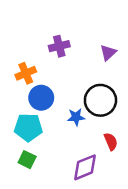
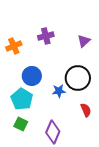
orange cross: (26, 73) -> (14, 46), moved
cyan pentagon: (28, 127) -> (22, 99), turned 30
purple diamond: (85, 167) -> (53, 132), moved, turned -45

